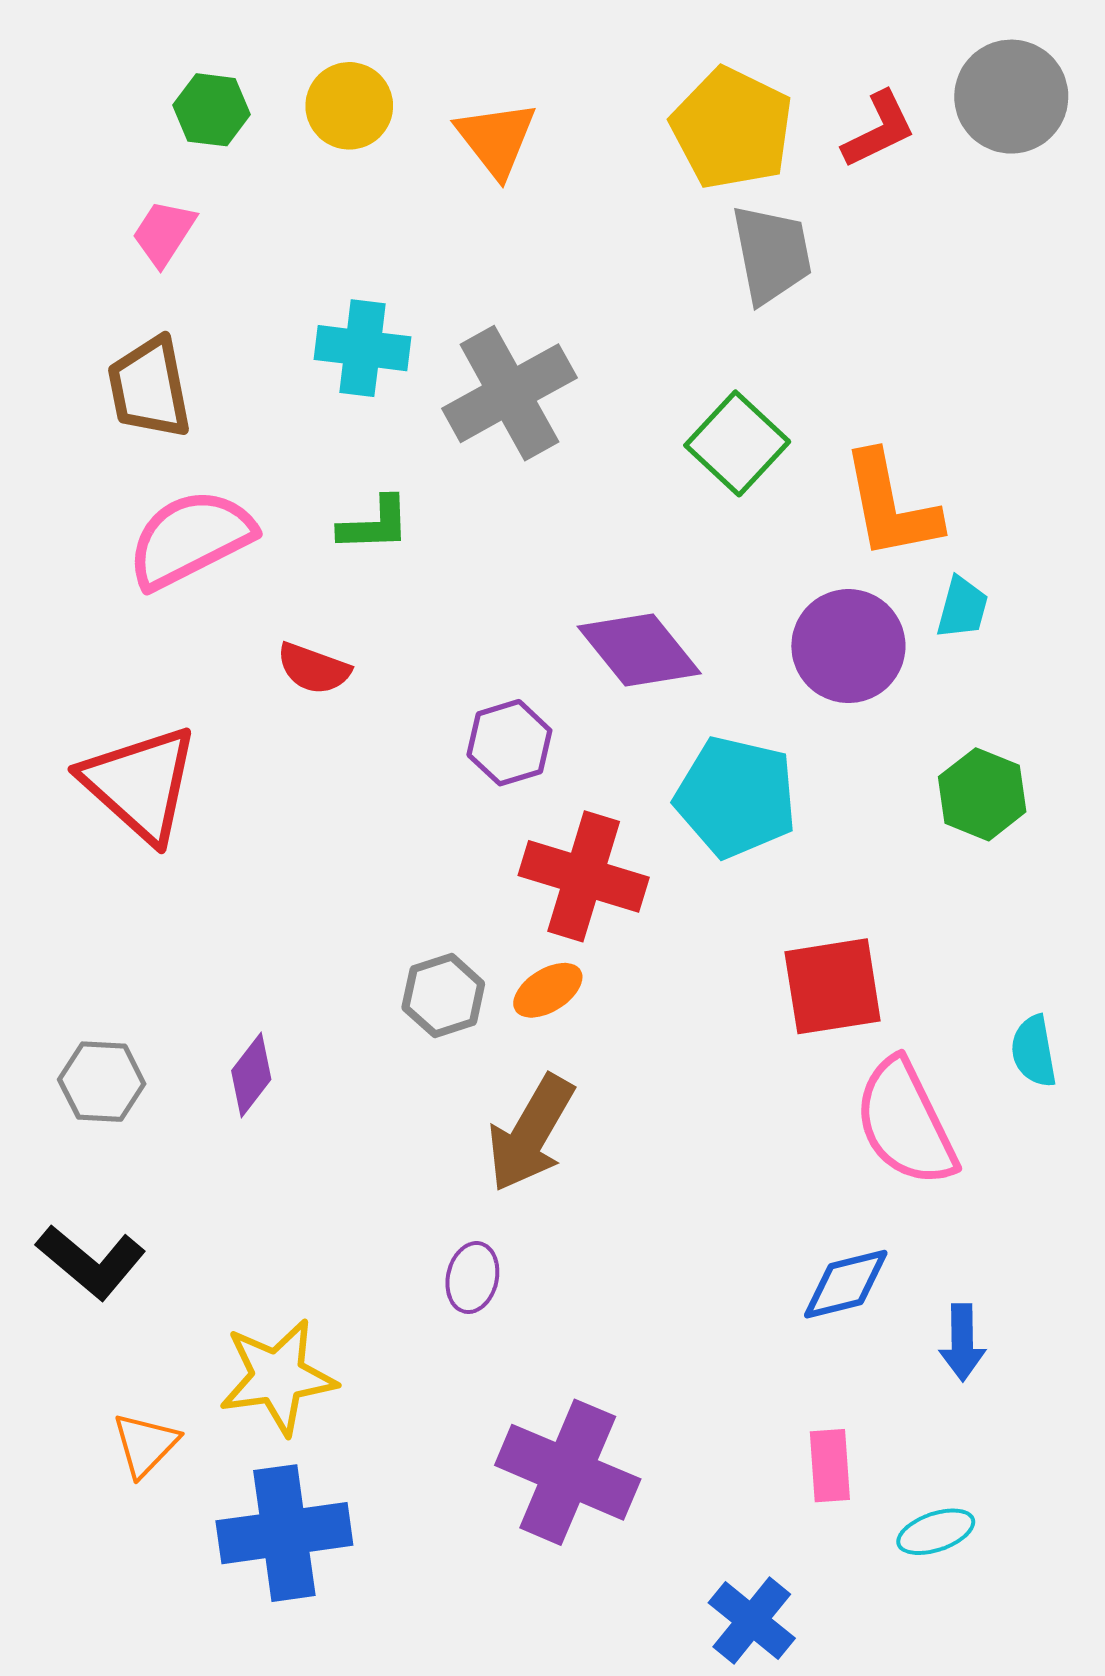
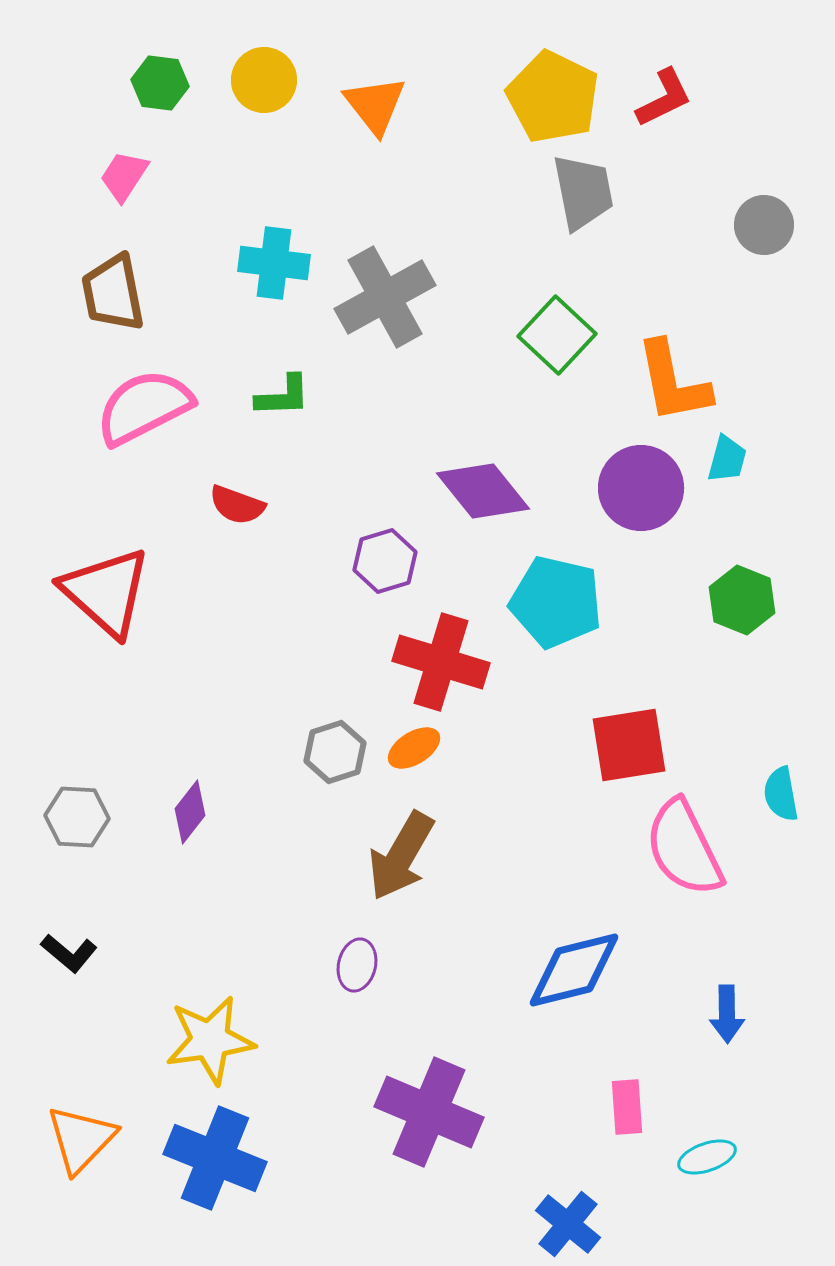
gray circle: (1011, 97) -> (764, 225), moved, size x0.7
black L-shape: (91, 1262) -> (69, 953), size x0.7
blue diamond: (846, 1284) -> (574, 970), moved, size x1.4
orange triangle: (145, 1444) -> (81, 1139), moved, size x1.4
blue cross: (284, 1533) -> (215, 1158), turned 30

